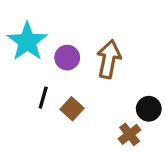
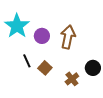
black line: (43, 98) -> (27, 61), turned -40
brown cross: (130, 134) -> (72, 79), moved

